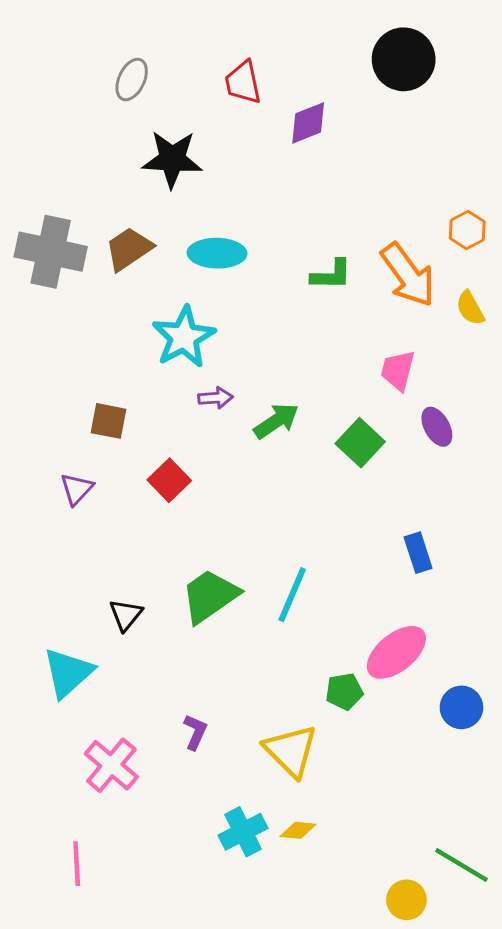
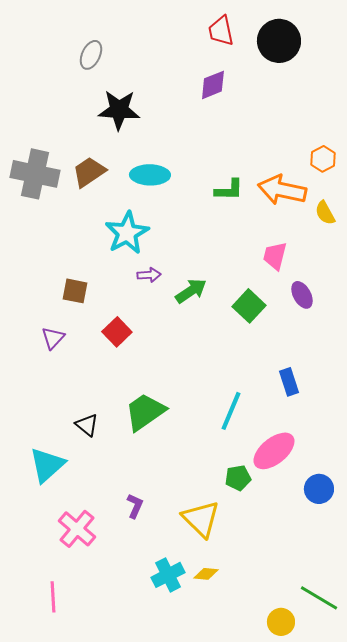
red trapezoid: (243, 82) -> (221, 31), moved
orange arrow: (408, 275) -> (282, 190), turned 138
cyan line: (292, 595) -> (231, 411), moved
black triangle: (126, 615) -> (87, 425), turned -30

